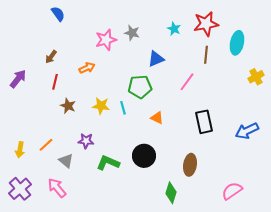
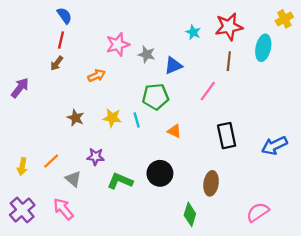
gray star: (132, 33) -> (147, 54), moved
yellow cross: (256, 77) -> (284, 19), moved
red line: (55, 82) -> (61, 40), moved

